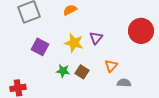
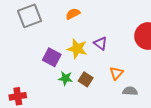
purple triangle: (96, 38) -> (100, 43), turned -32
purple square: (40, 47) -> (52, 57), moved

